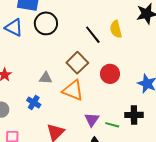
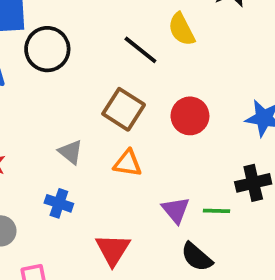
gray triangle: (46, 78) -> (71, 152), turned 48
orange triangle: (73, 90) -> (128, 163), size x0.7

